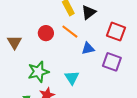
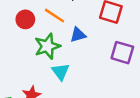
purple square: (112, 62) -> (122, 53), moved
green star: (38, 72) -> (47, 46), moved

